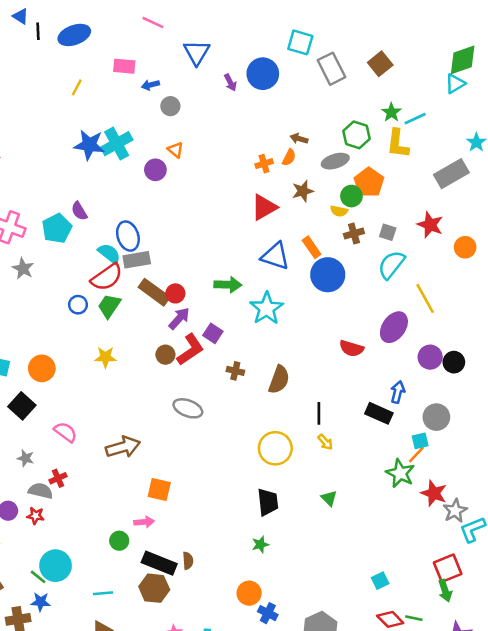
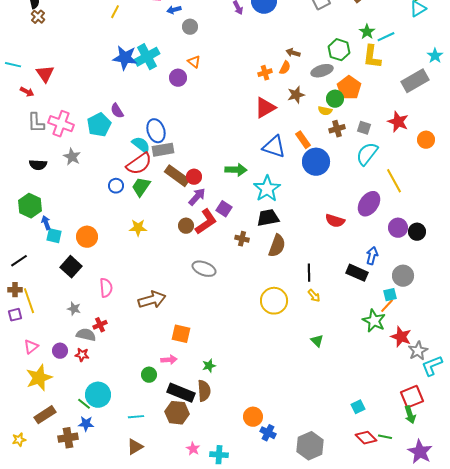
pink semicircle: (66, 432) -> (106, 288), turned 48
black trapezoid: (268, 502) -> (268, 218), moved, turned -95
green star: (260, 544) -> (209, 366), moved
brown semicircle: (188, 561) -> (204, 391), size x1.5

